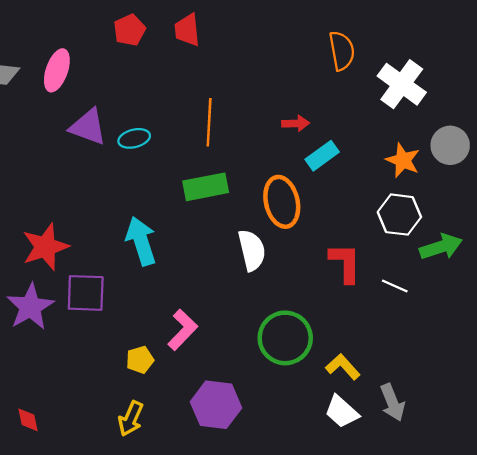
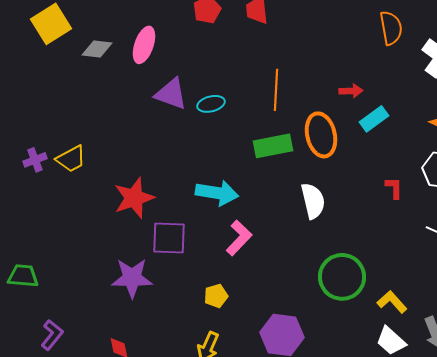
orange ellipse: (282, 202) -> (321, 135), moved
cyan arrow: (141, 241) -> (217, 193), turned 117
red L-shape: (345, 263) -> (394, 188), moved, size x0.6
purple star: (30, 307) -> (132, 278), moved, turned 30
pink L-shape: (183, 330) -> (239, 238), moved

